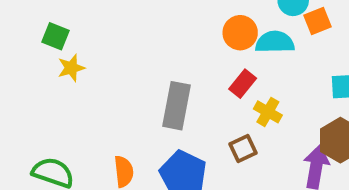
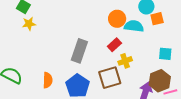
yellow cross: (268, 112) -> (125, 61), turned 32
brown square: (243, 149) -> (110, 78), size x1.6

